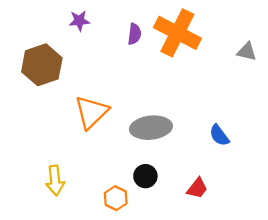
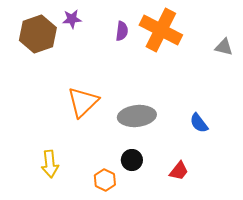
brown hexagon: (42, 65) -> (38, 34), moved

